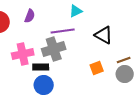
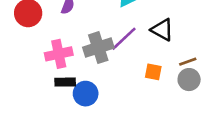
purple line: (63, 31) -> (124, 39), moved, turned -35
black rectangle: (41, 67) -> (65, 82), moved
orange square: (97, 68) -> (153, 72), turned 32

